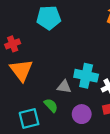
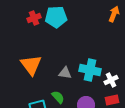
red cross: (13, 44) -> (34, 18), moved
gray triangle: (64, 87) -> (65, 73), moved

